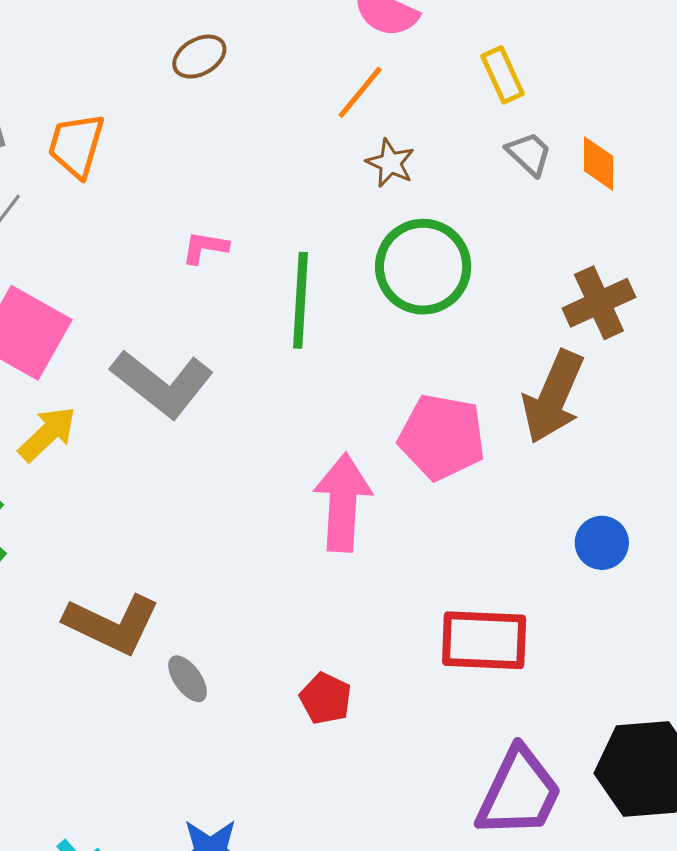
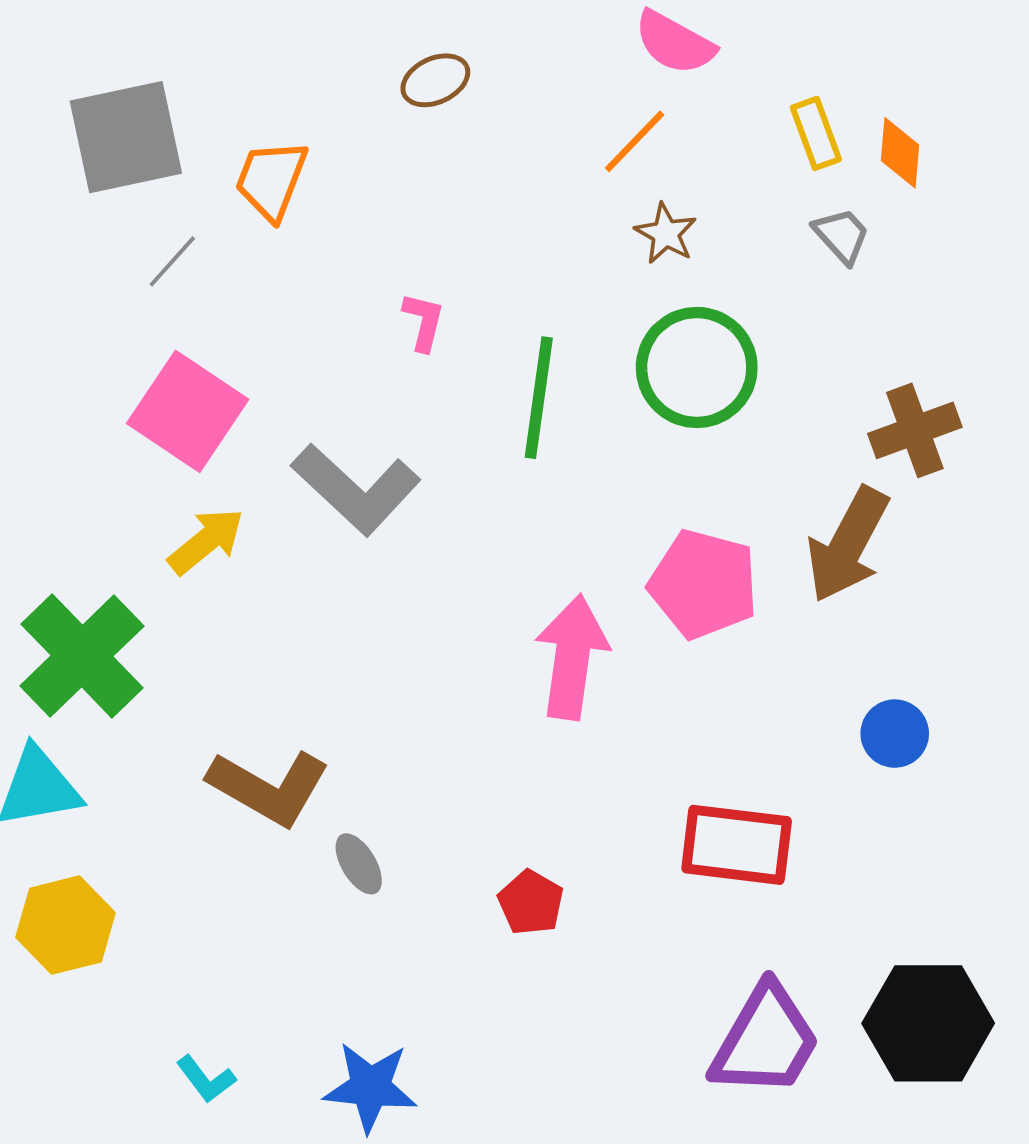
orange diamond: (599, 164) -> (900, 153), moved
pink L-shape: (205, 248) -> (424, 322), turned 90

